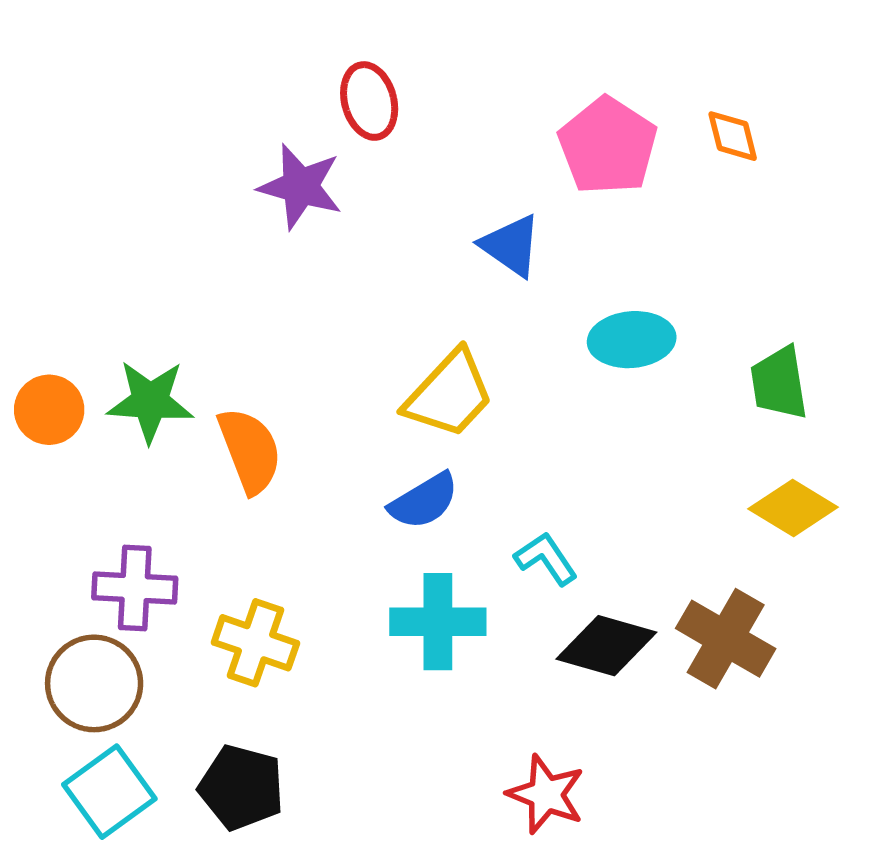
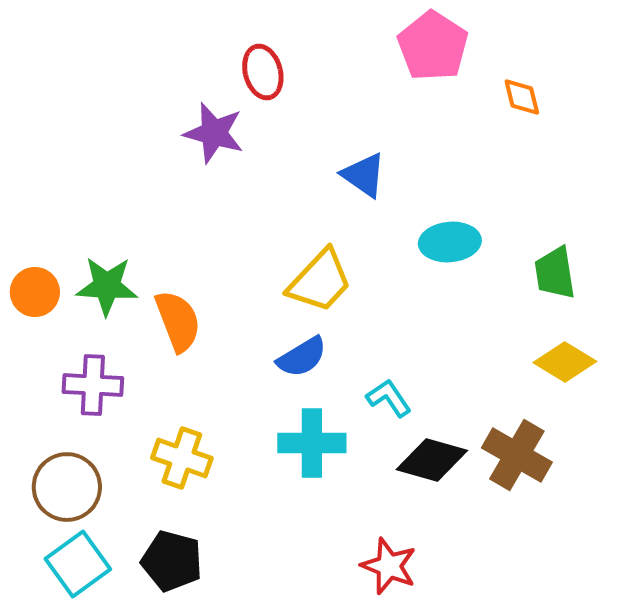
pink pentagon: (608, 146) -> (433, 46), moved
purple cross: (135, 588) -> (93, 385), moved

